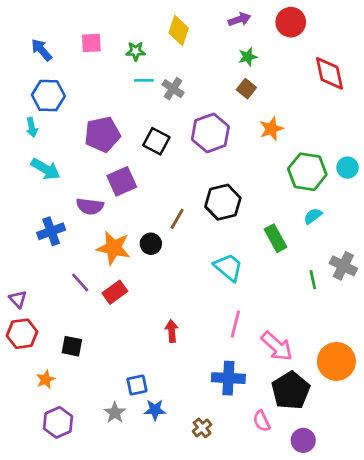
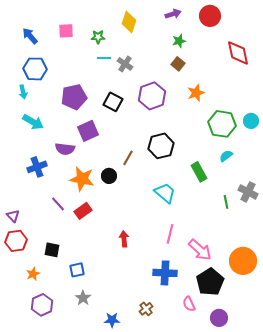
blue square: (137, 385) -> (77, 270), moved
blue star: (155, 410) -> (112, 320), moved

